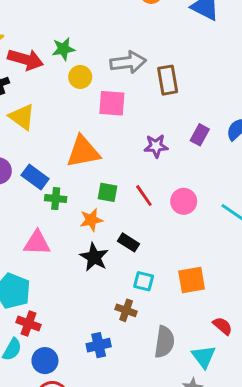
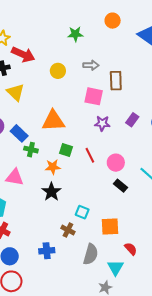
green star: (63, 49) -> (75, 34), moved
gray arrow: (128, 62) -> (91, 65), size x0.7
pink square: (112, 103) -> (94, 96), moved
black rectangle: (128, 242) -> (121, 186), moved
orange square: (192, 280) -> (110, 227), moved

